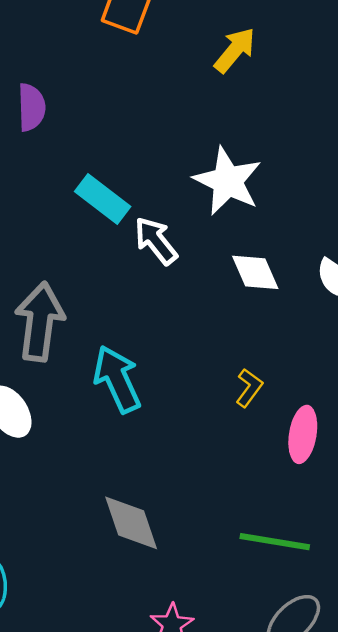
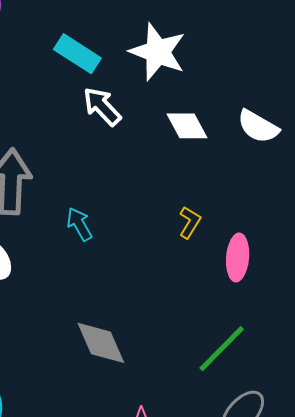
cyan rectangle: (103, 199) -> (77, 54), moved
cyan arrow: (117, 379) -> (79, 224), size x0.6
green line: (275, 542) -> (222, 349), turned -50

